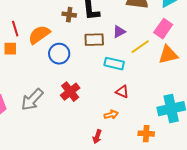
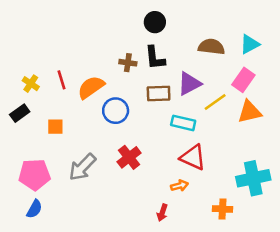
purple triangle: (119, 32) -> (189, 84), size x1.5
orange square: (10, 49) -> (55, 127), moved
red triangle: (122, 92) -> (193, 157), size x1.6

